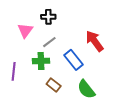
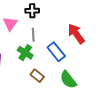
gray line: (49, 42) -> (33, 35), turned -56
green cross: (41, 61) -> (25, 53), turned 35

